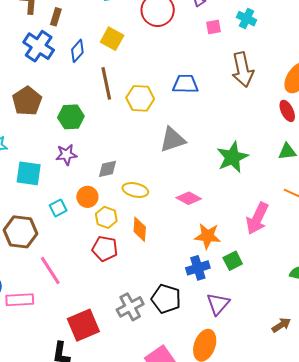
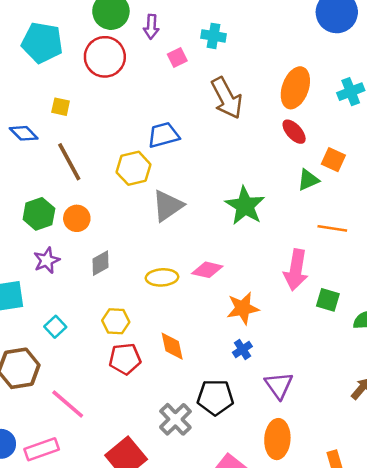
yellow square: (112, 39) -> (61, 107), size x0.7
blue diamond: (77, 51) -> (24, 133), turned -70
yellow hexagon: (140, 98) -> (134, 168), moved
yellow ellipse: (135, 190) -> (162, 277), moved
orange circle: (87, 197) -> (77, 218), moved
orange diamond: (140, 229) -> (172, 346), moved
green square: (233, 261) -> (328, 300), moved, turned -30
blue cross: (198, 268) -> (242, 349), size x0.7

